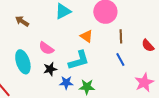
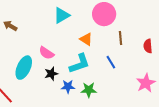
brown arrow: (22, 21) -> (10, 26), moved
red semicircle: (148, 46) -> (148, 46), turned 40
blue line: (120, 60) -> (111, 62), moved
cyan ellipse: (23, 62) -> (24, 68), turned 45

